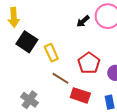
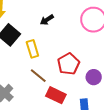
black arrow: (83, 21) -> (47, 20), moved

